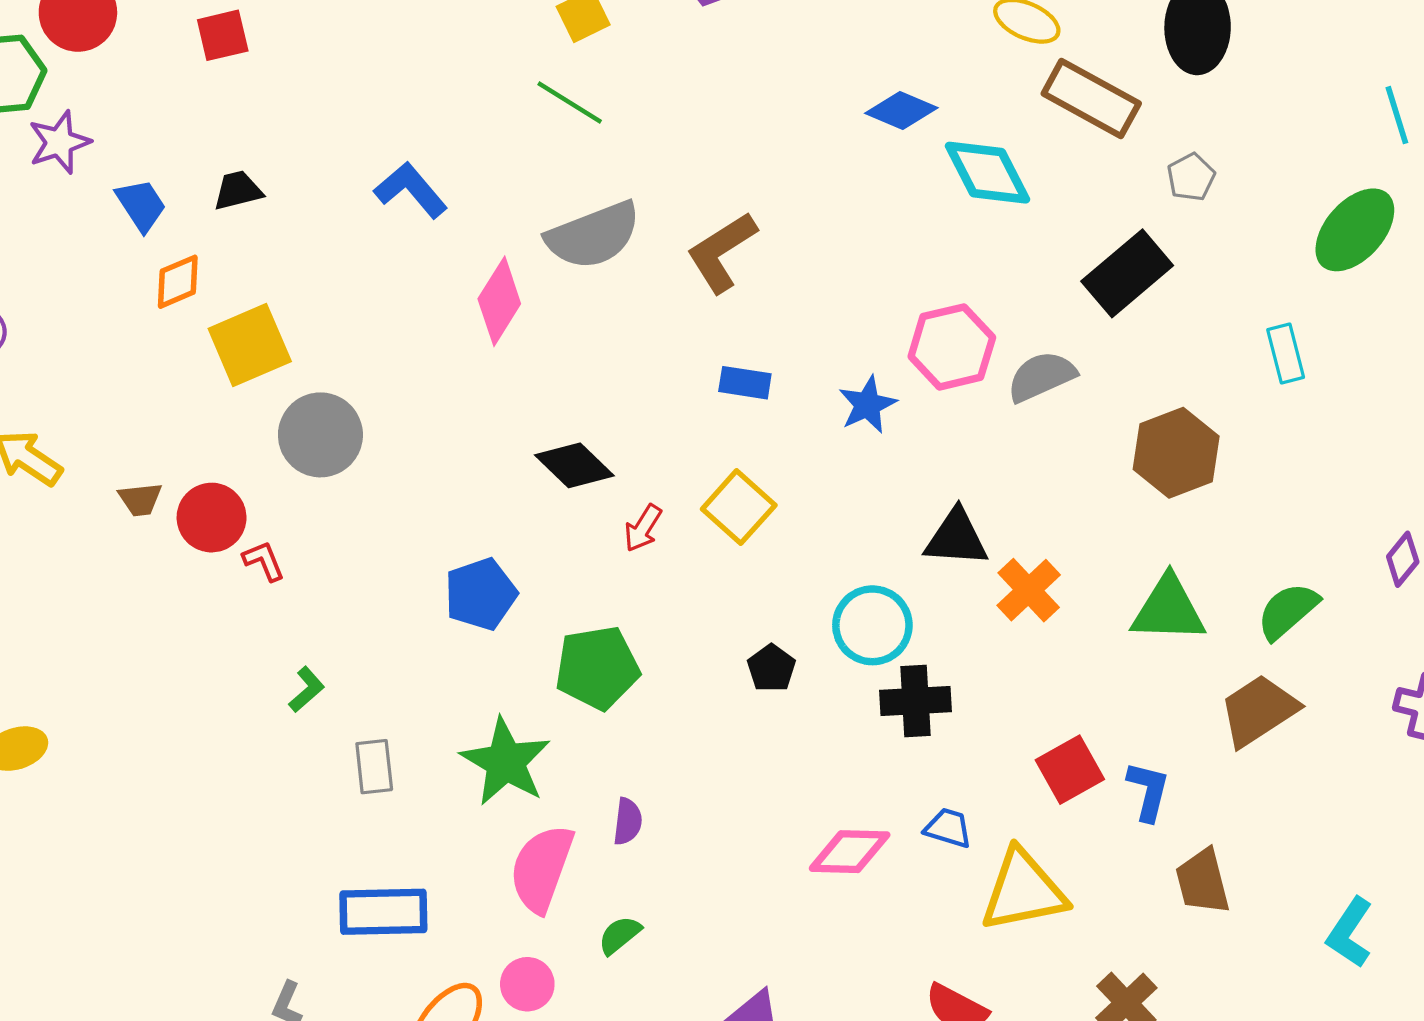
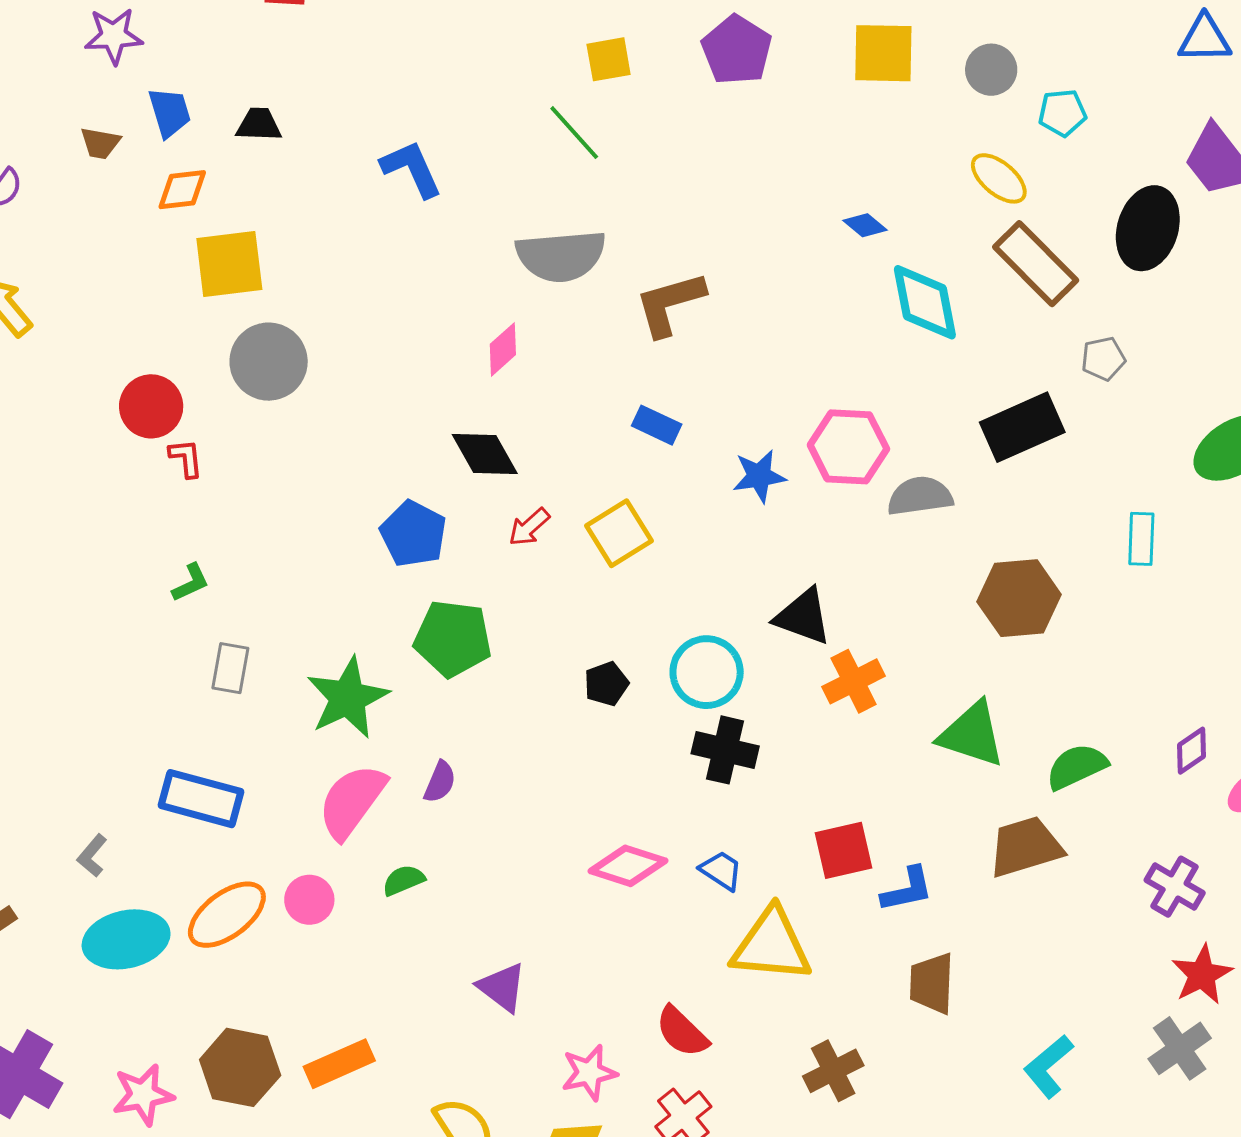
blue diamond: (901, 111) -> (865, 225), size x0.7
pink diamond: (499, 301) -> (503, 349), moved, size x0.7
brown trapezoid: (140, 499) -> (100, 143), moved
blue pentagon: (481, 594) -> (413, 534), moved, turned 30
blue L-shape: (1148, 791) -> (907, 890), turned 48

